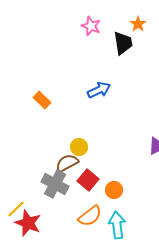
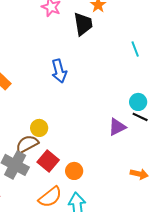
blue arrow: (99, 90) -> (59, 71), turned 100

